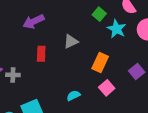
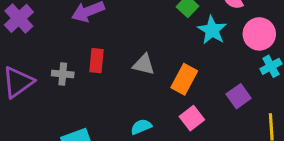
gray triangle: (71, 41) -> (144, 64), moved, turned 35
gray cross: (13, 75) -> (63, 74), moved

